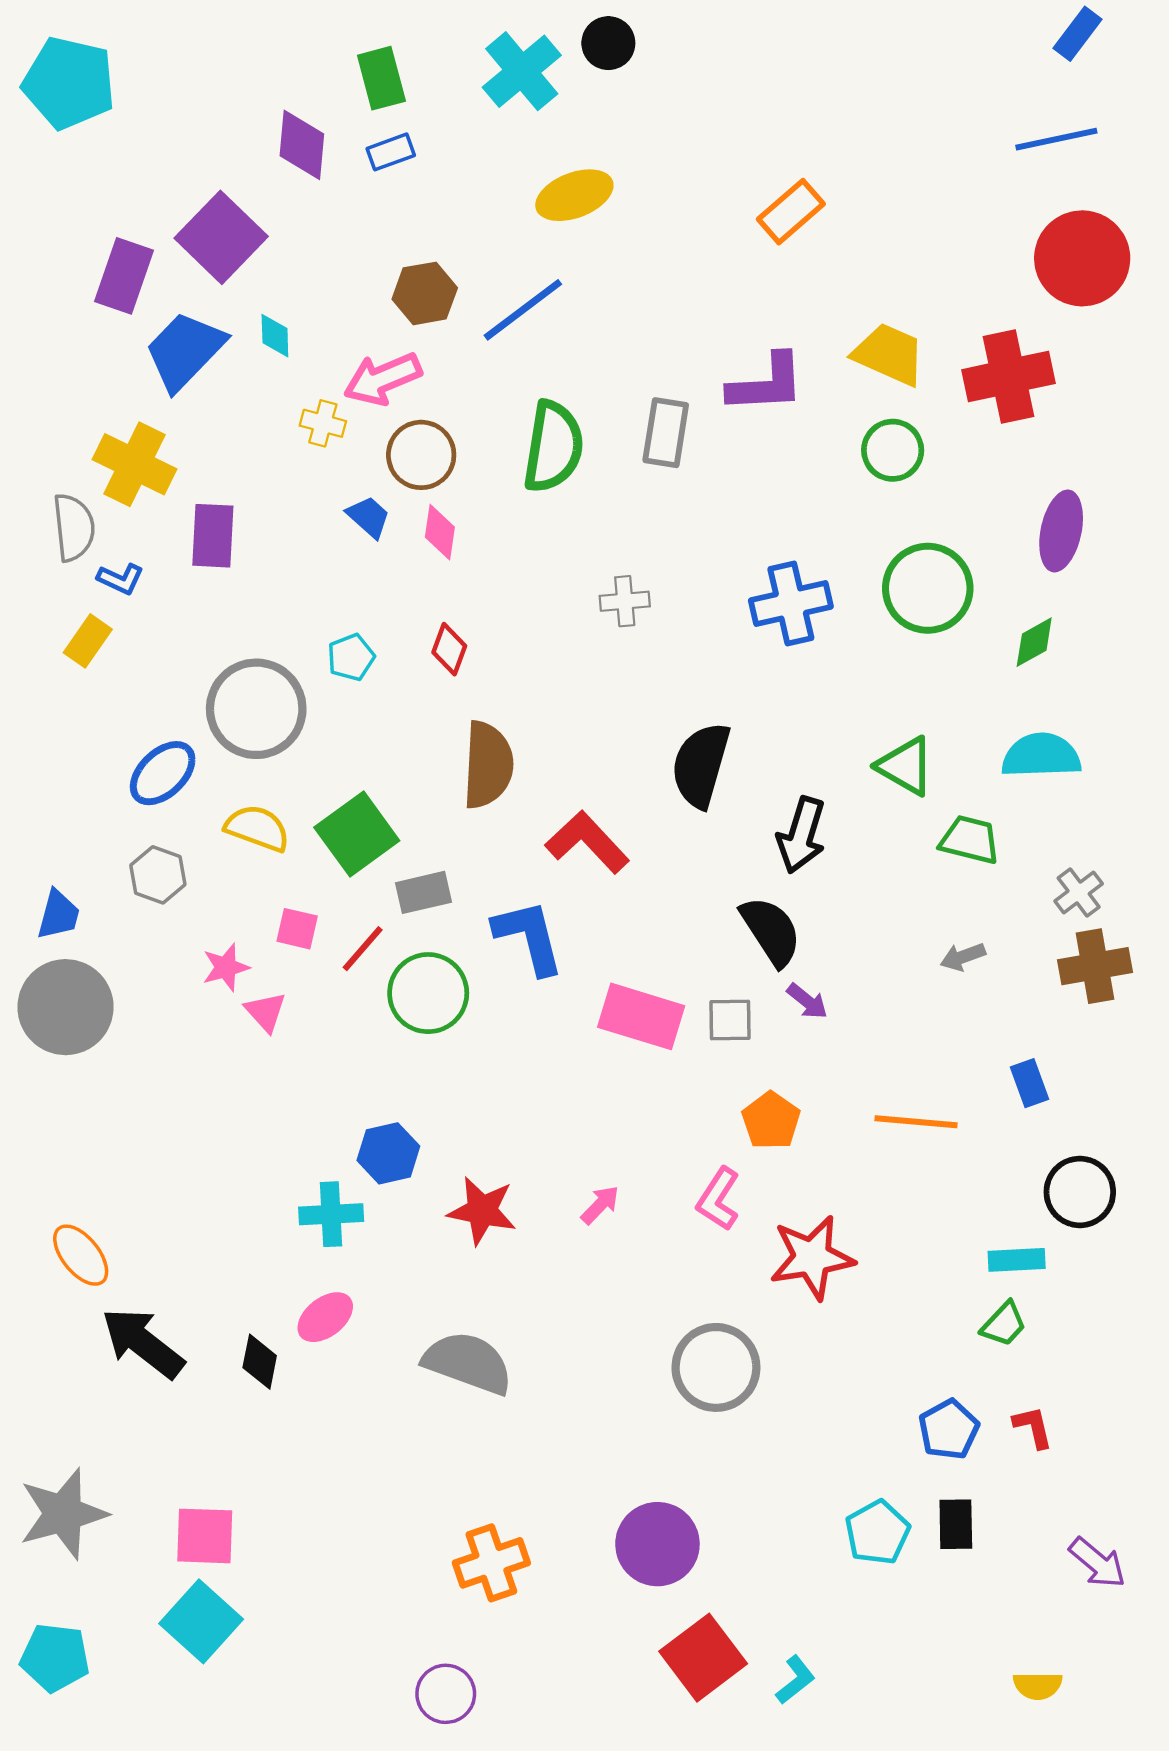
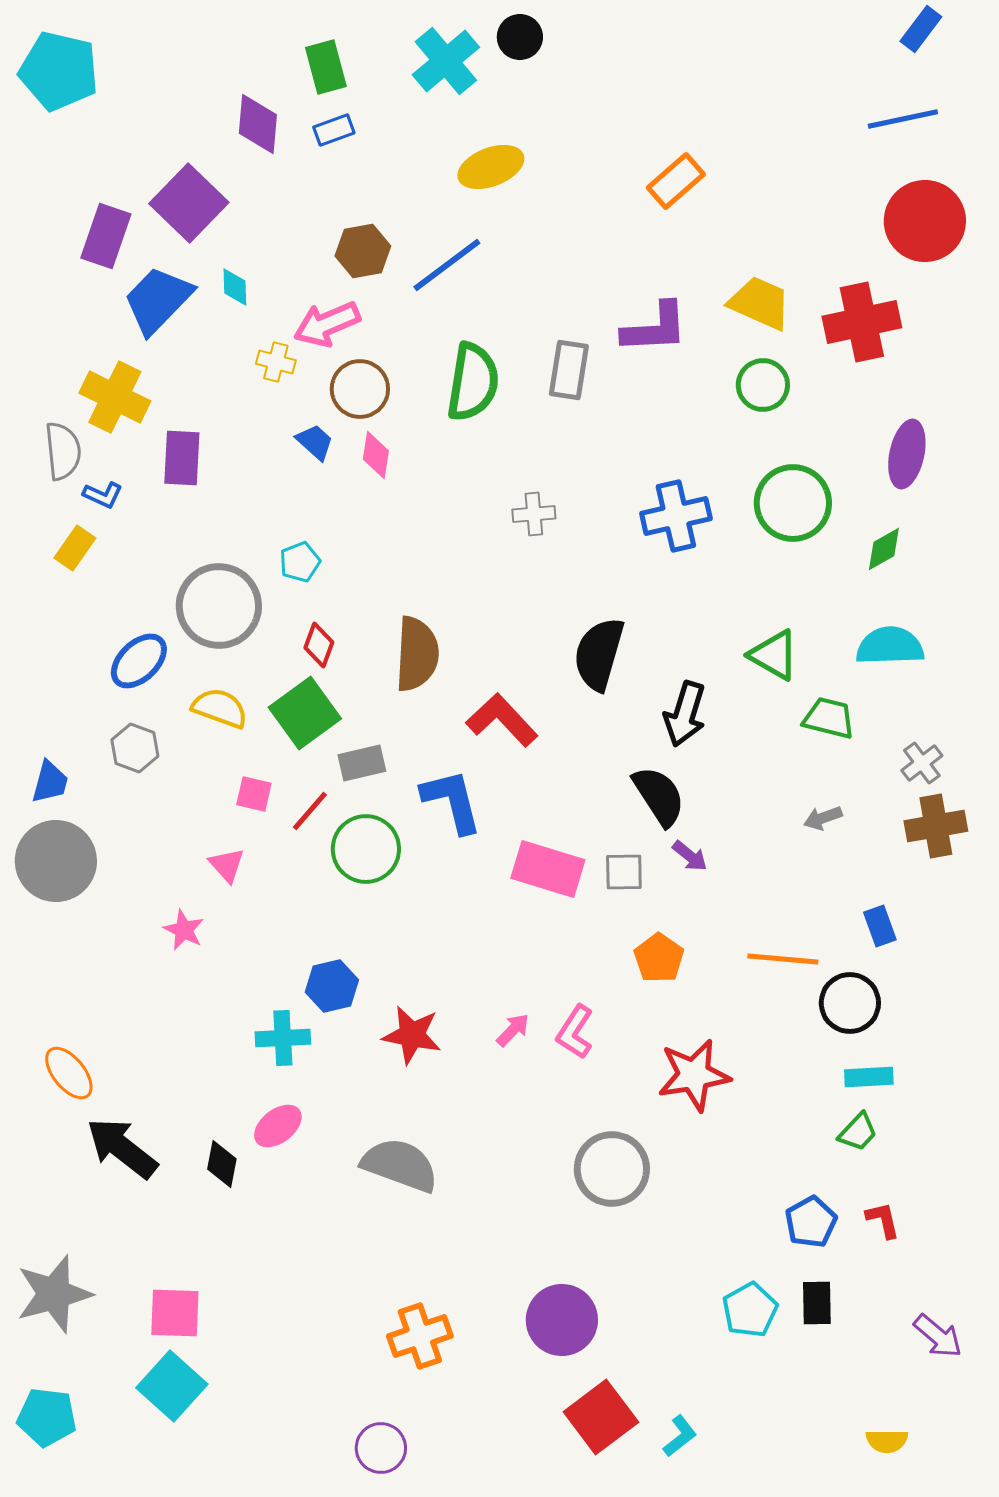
red diamond: (449, 649) -> (319, 645), moved
pink star: (226, 967) -> (184, 930), moved, turned -30
black circle: (1080, 1192) -> (850, 1003), moved
pink L-shape: (718, 1199) -> (575, 1032), moved

